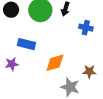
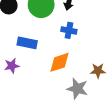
blue cross: (86, 28) -> (69, 30), moved

